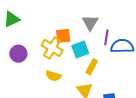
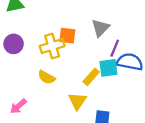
yellow cross: (52, 48) -> (52, 46), turned 30
cyan square: (80, 50) -> (108, 68), moved

